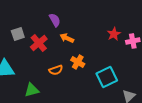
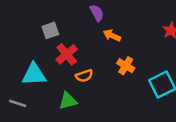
red cross: (39, 43) -> (67, 54), moved
orange semicircle: (56, 70) -> (84, 76), moved

